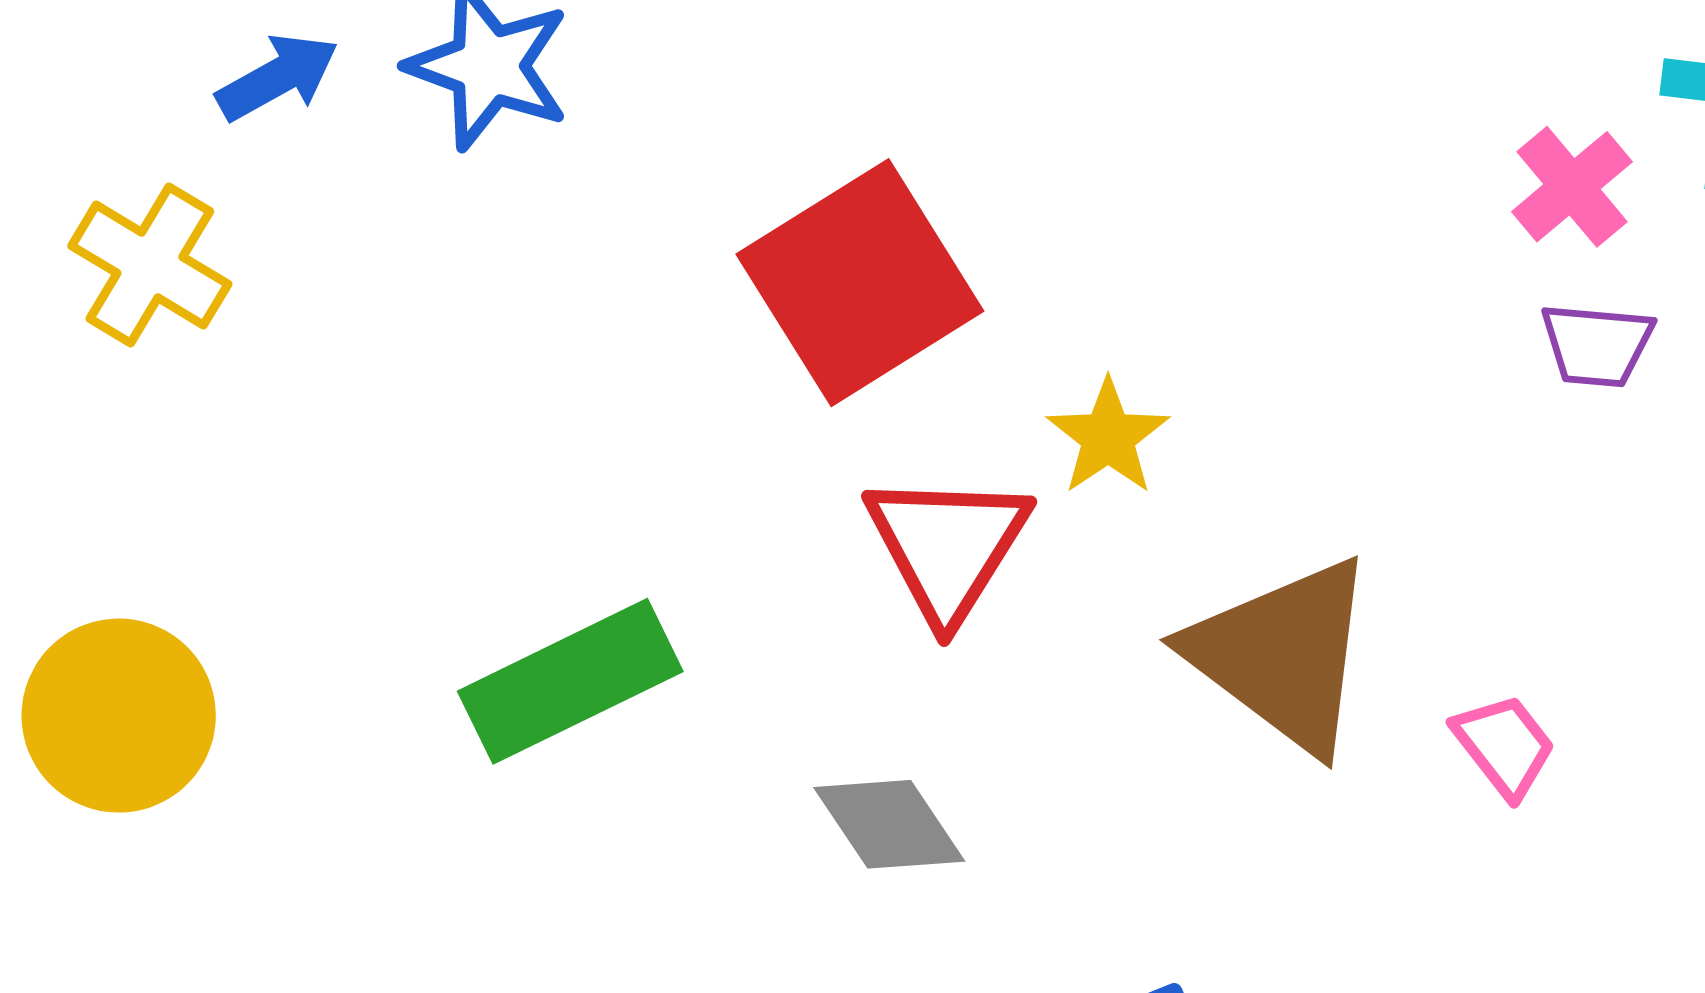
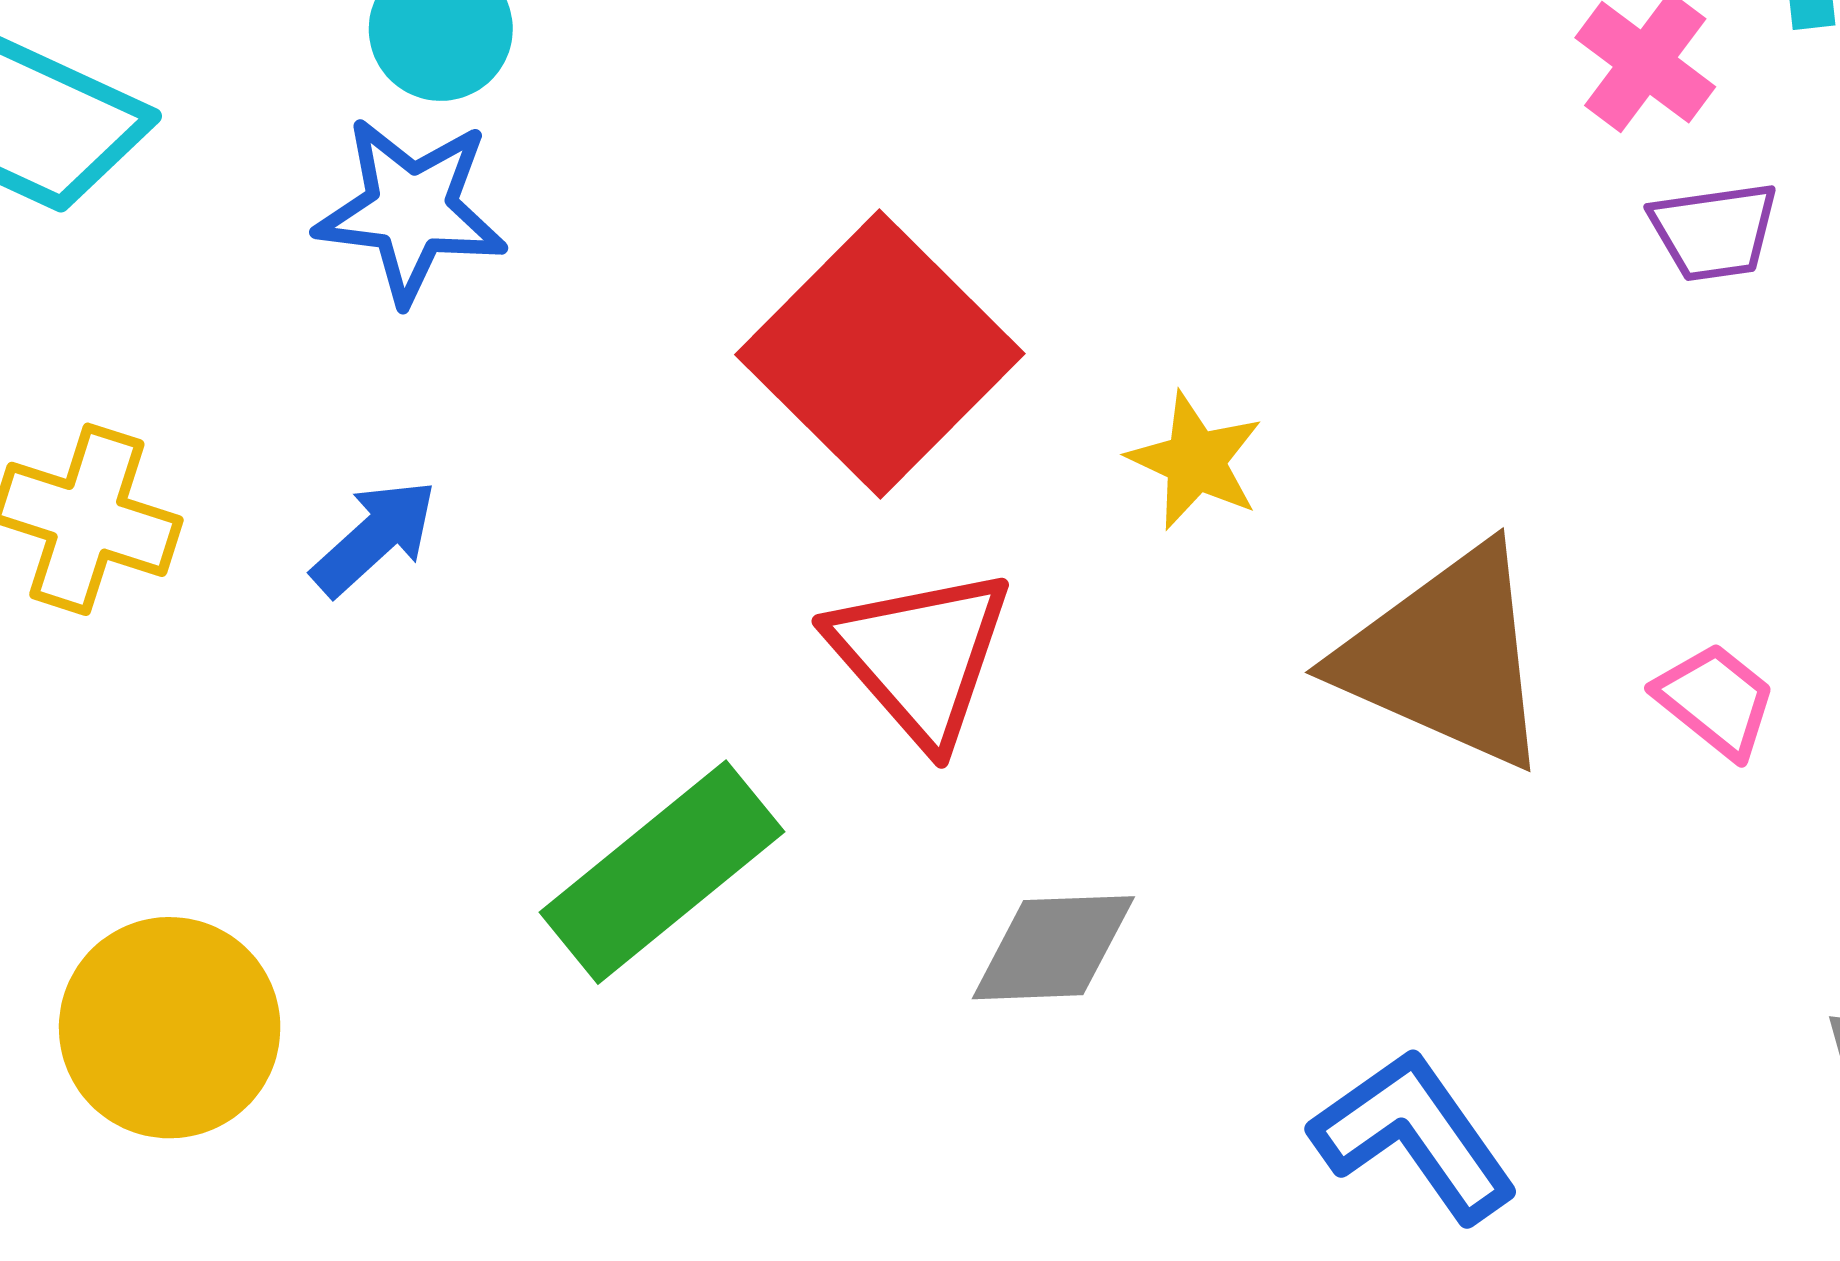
blue arrow: (278, 77) -> (374, 537), moved
red triangle: (947, 546) -> (921, 656), moved
gray diamond: (889, 824) -> (1053, 948), turned -45

